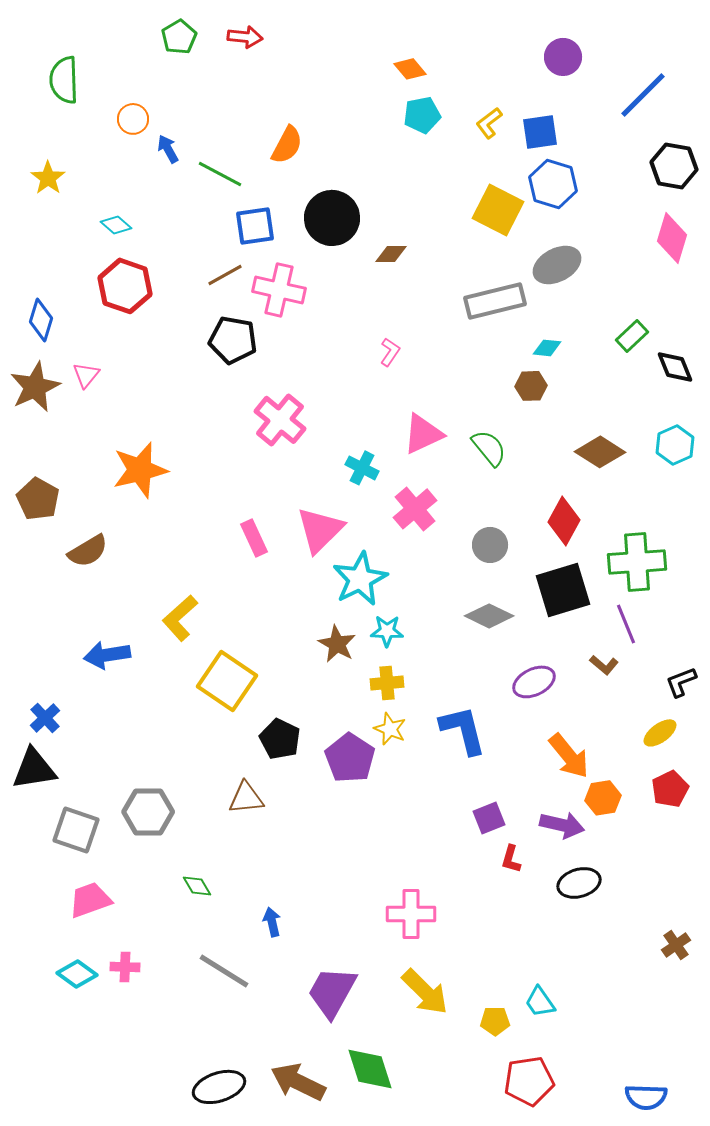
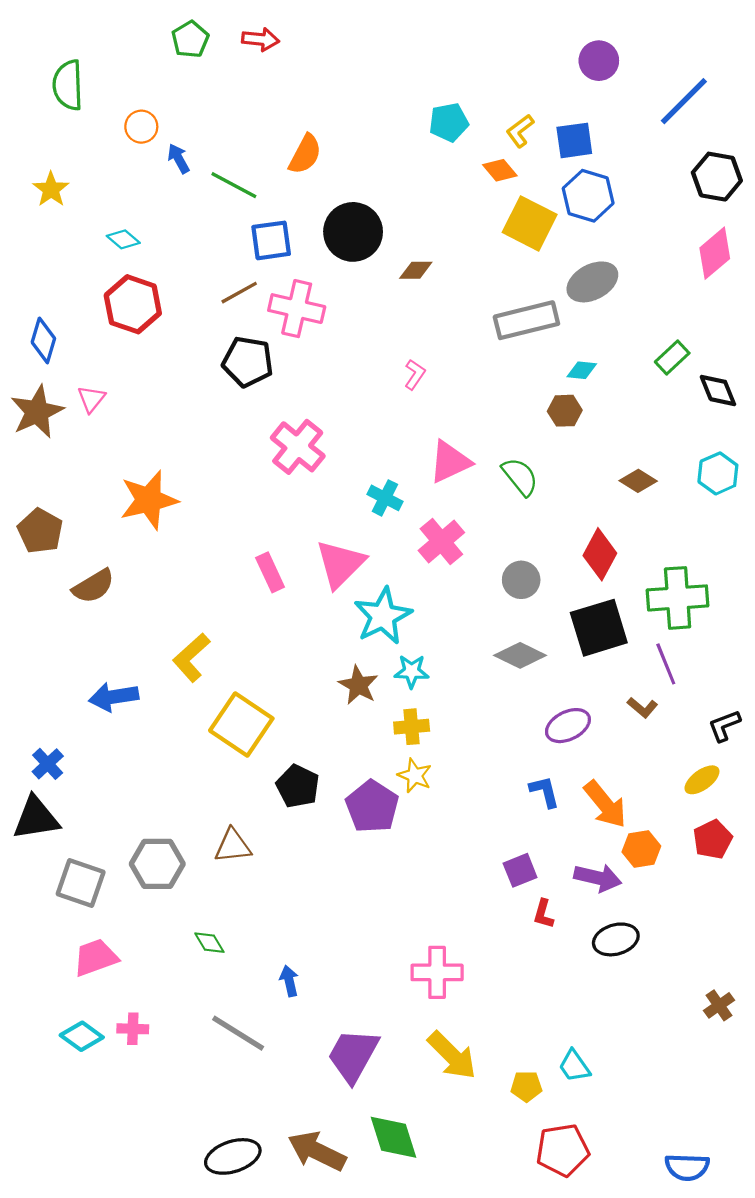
orange diamond: (410, 69) -> (500, 170), moved
pink diamond: (672, 238) -> (715, 253), turned 33
brown diamond: (600, 452) -> (638, 481), size x0.7
blue L-shape: (463, 730) -> (545, 792), moved, size x0.6
brown triangle: (246, 798) -> (233, 846), moved

